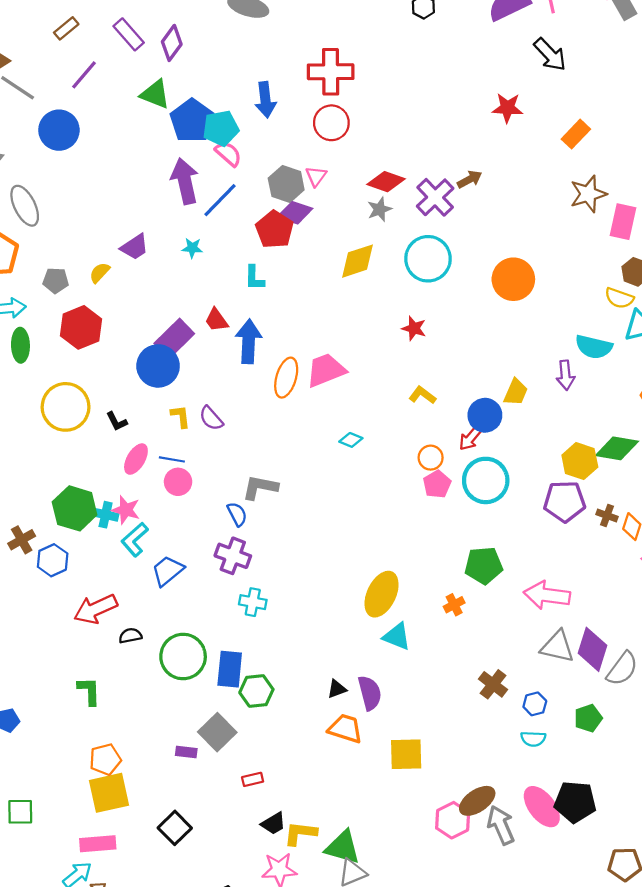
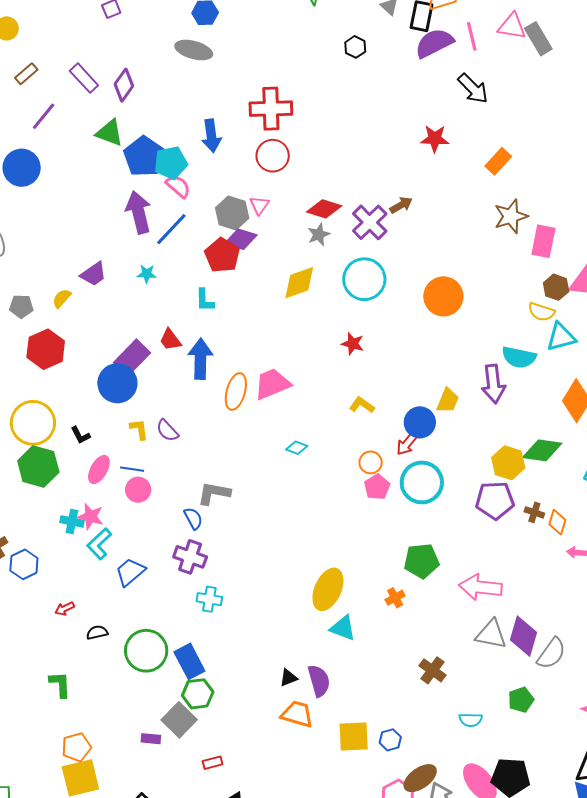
purple arrow: (565, 375) -> (493, 384), size x1.4
green hexagon: (75, 508) -> (38, 466), moved
red arrow: (96, 609) -> (65, 609), size x0.5
blue rectangle: (230, 669) -> (189, 661), turned -32
green hexagon: (256, 691) -> (198, 694), moved
blue hexagon: (535, 704) -> (390, 740), moved

